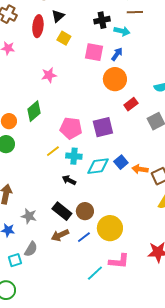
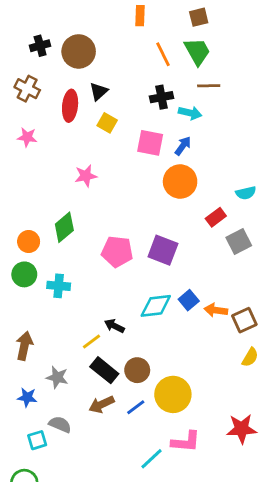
red rectangle: (131, 104) -> (216, 217), moved
purple square: (103, 127) -> (163, 250), turned 35
yellow line: (53, 151) -> (91, 342), moved
cyan cross: (74, 156) -> (59, 286), moved
gray semicircle: (31, 249) -> (60, 424), turned -98

